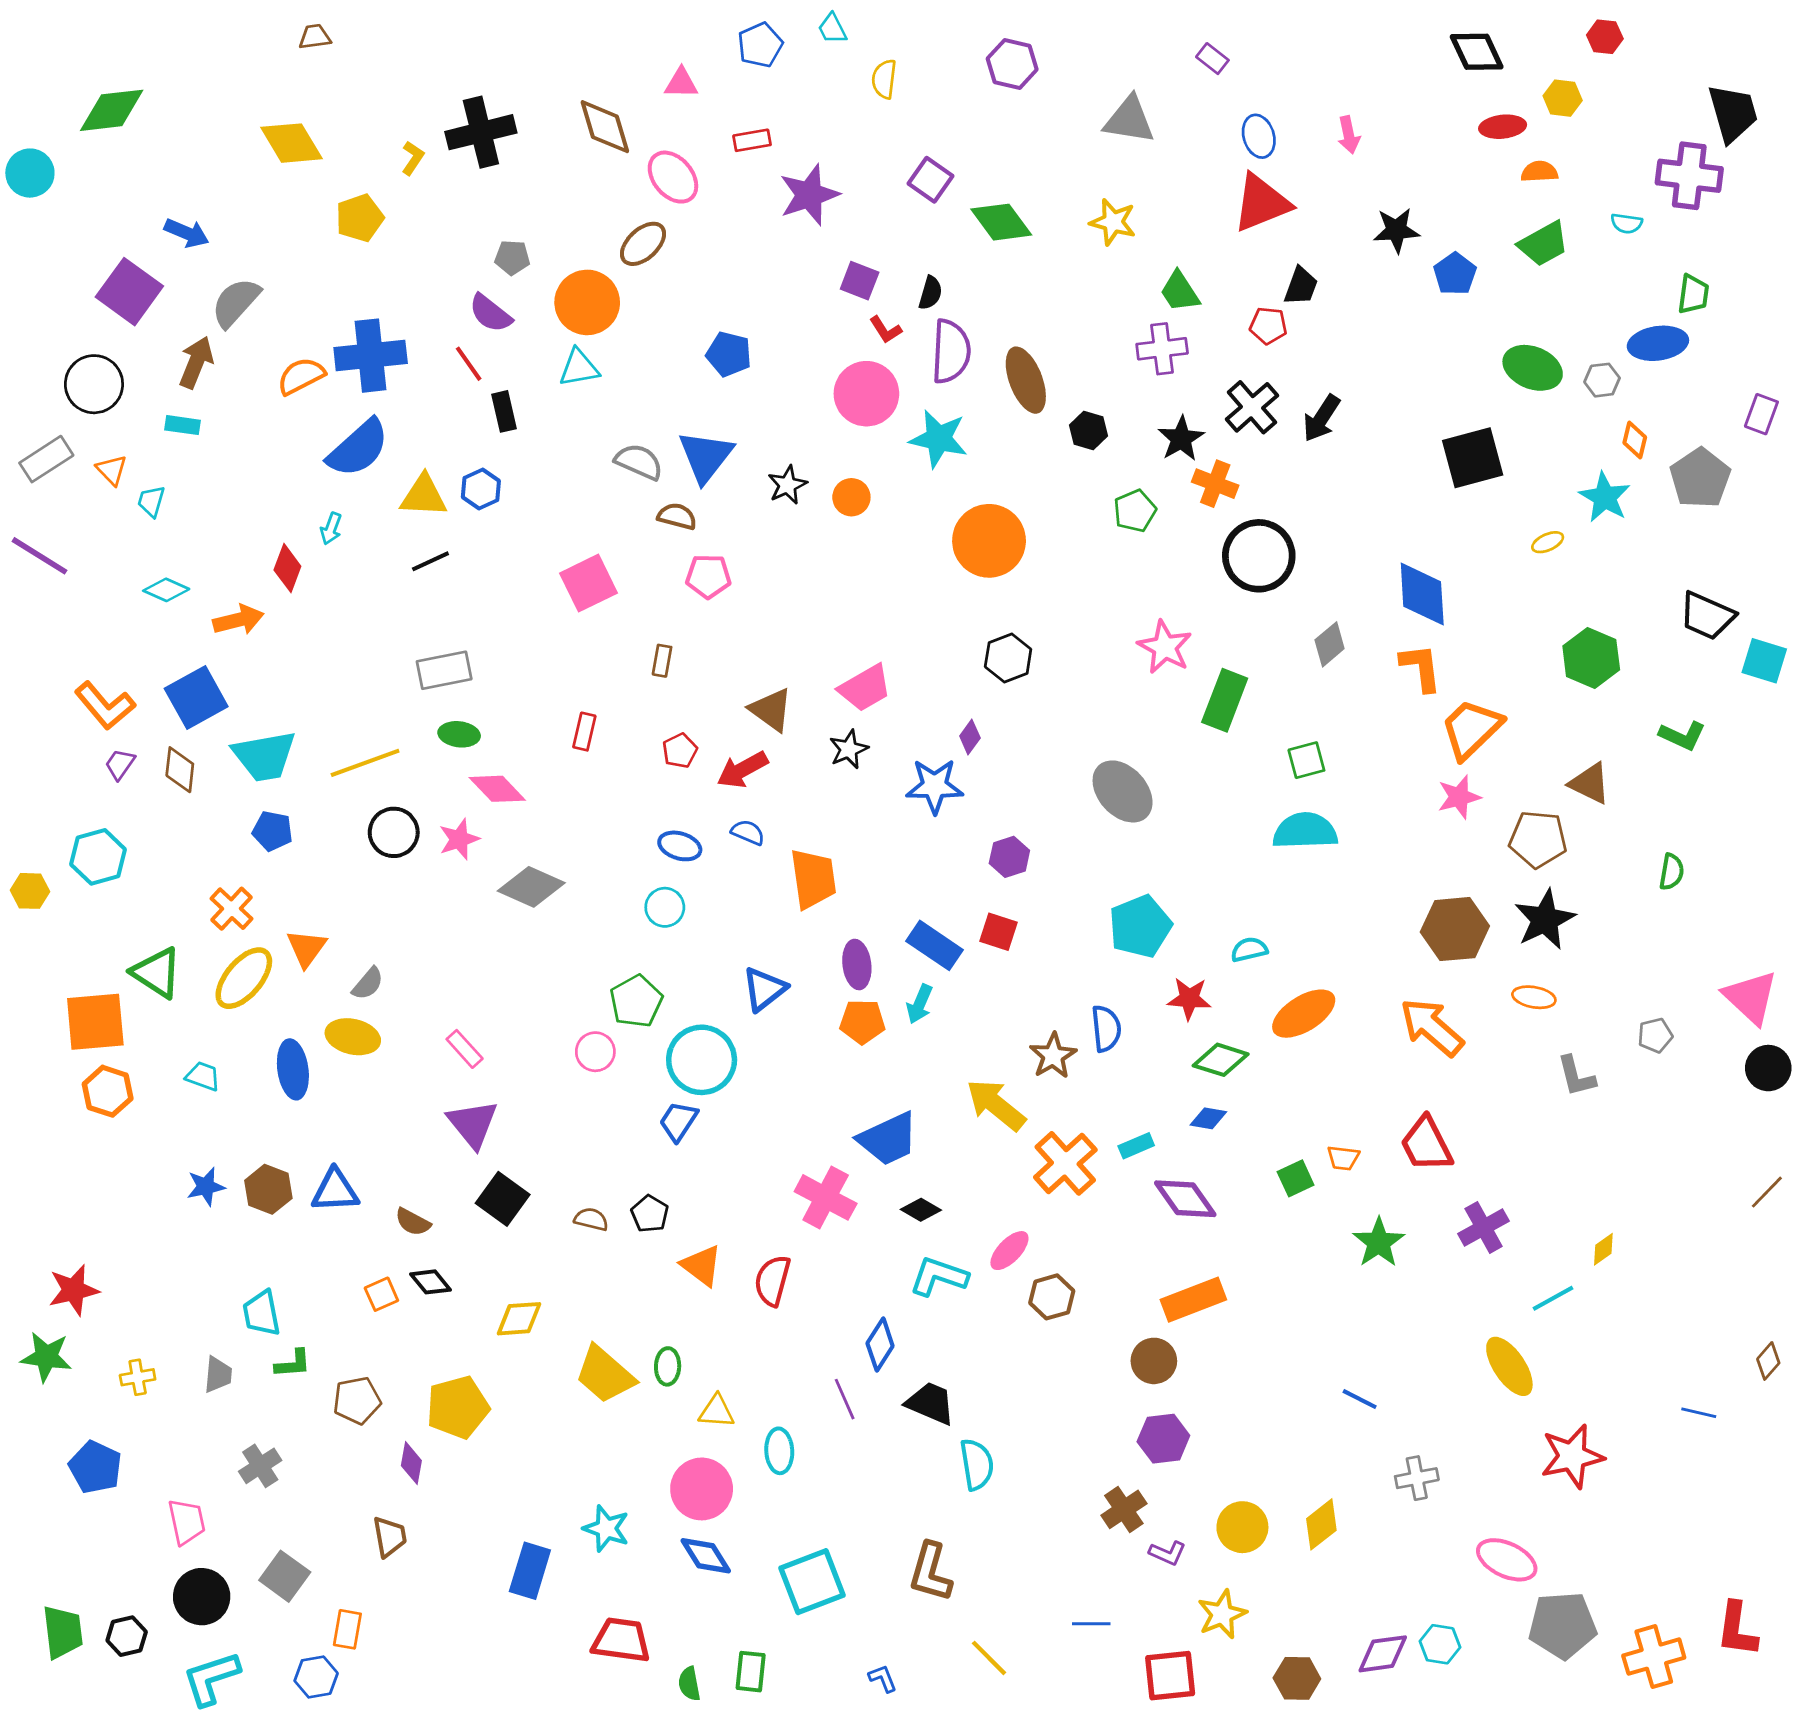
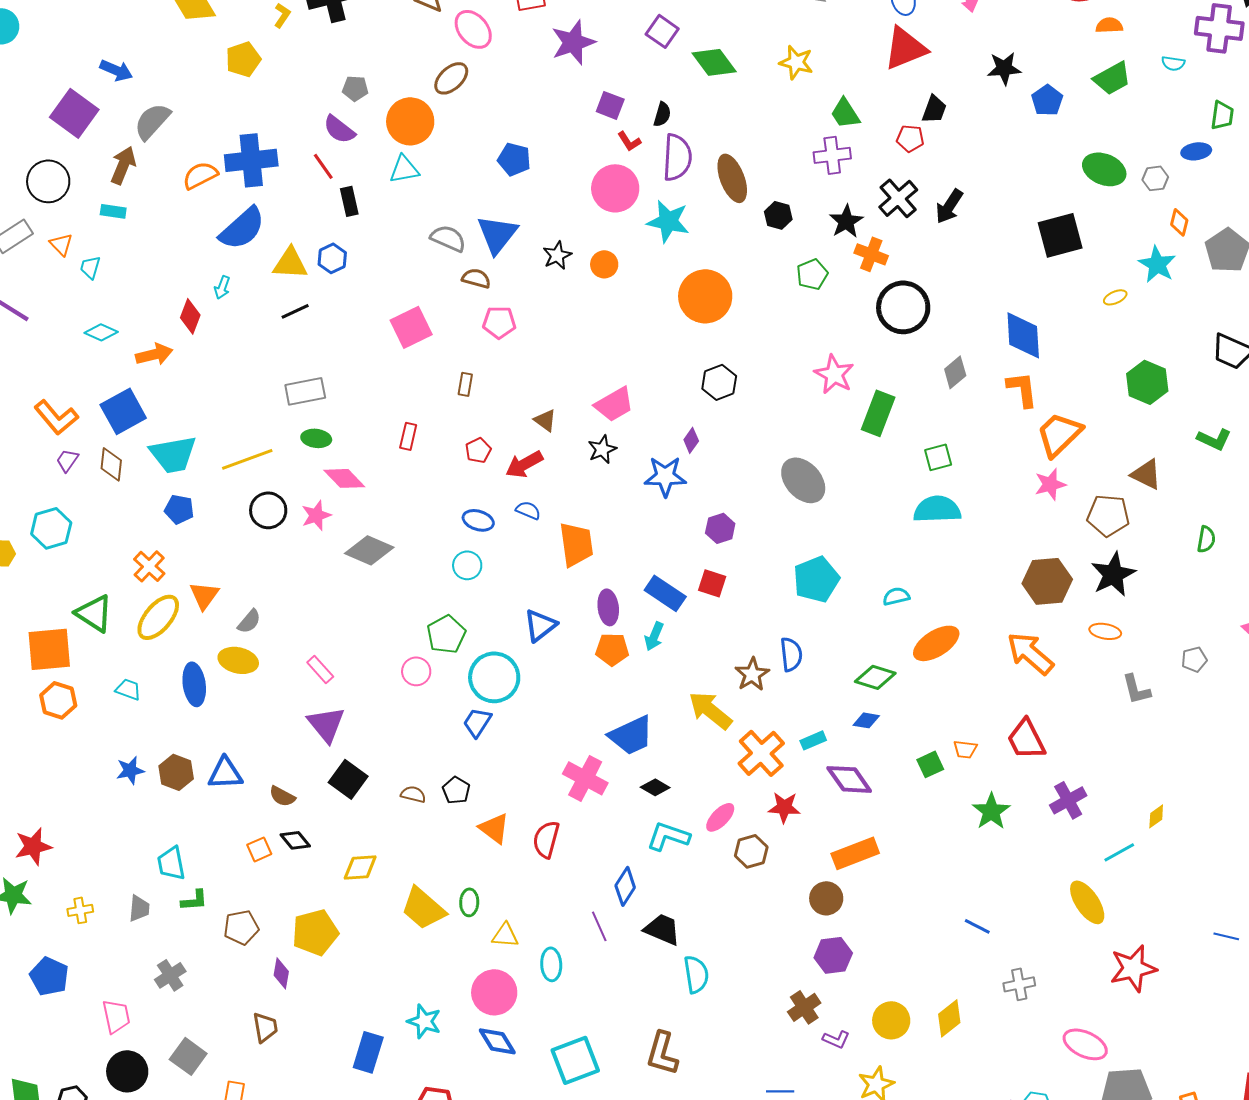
blue ellipse: (1658, 343) -> (1196, 151), size x0.7
brown triangle: (771, 710) -> (545, 420), size x0.7
red star: (1189, 999) -> (784, 807), moved

